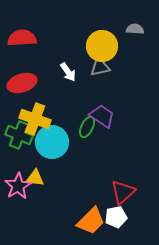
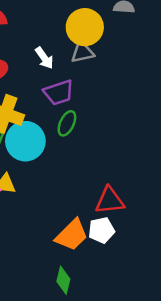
purple trapezoid: (102, 116) -> (59, 92), moved, turned 128
red triangle: (123, 192) -> (110, 201), turned 36

